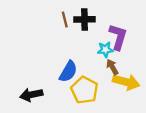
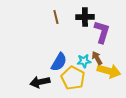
black cross: (85, 19) -> (85, 17), moved
cyan star: (105, 50) -> (84, 61), moved
black arrow: (31, 95) -> (40, 82), moved

